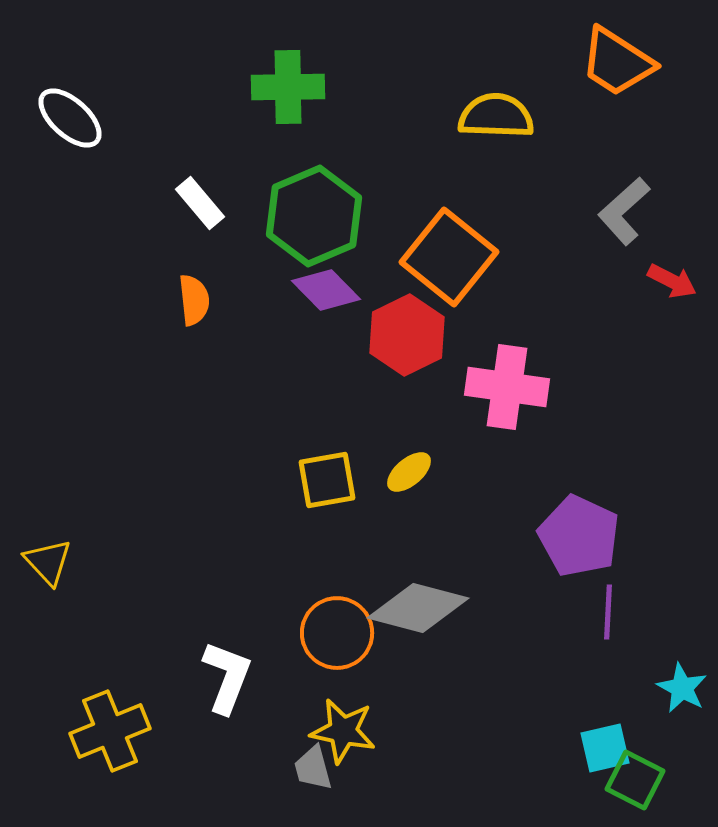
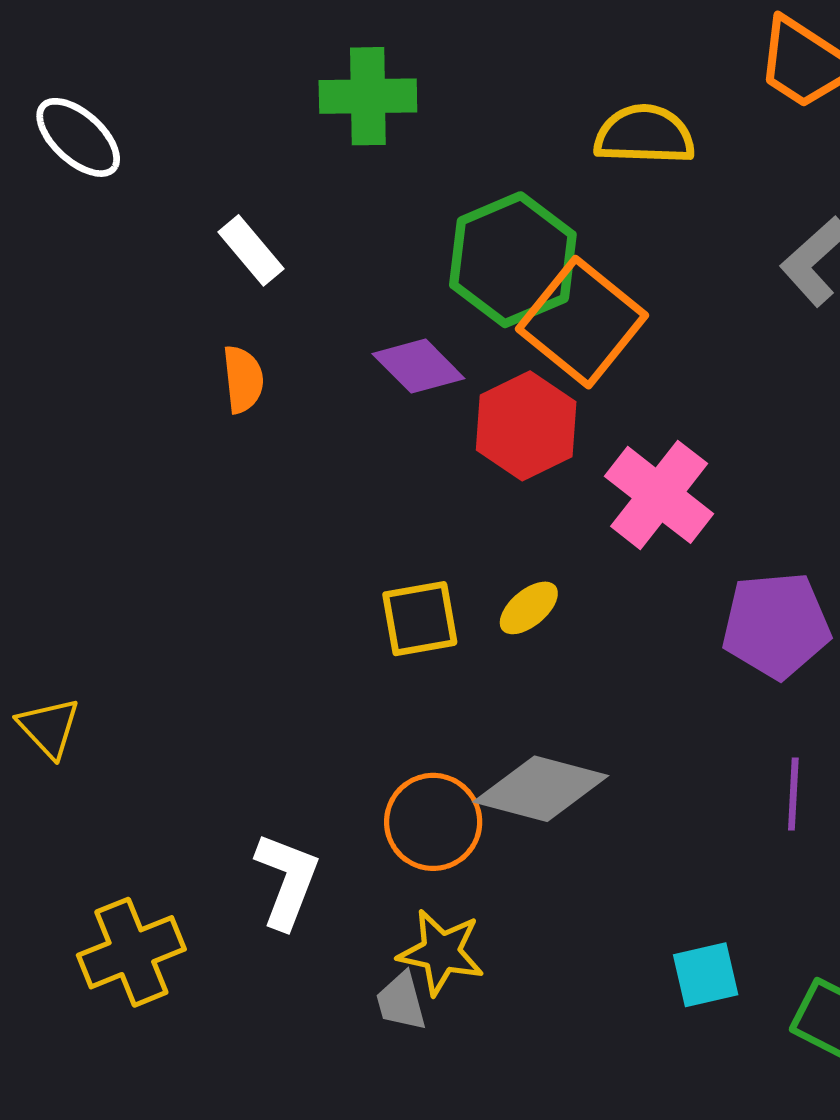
green hexagon: (314, 216) -> (513, 260), moved
pink cross: (507, 387) -> (659, 495), turned 30
purple pentagon: (579, 536) -> (776, 625), moved, turned -30
cyan square: (605, 748) -> (706, 975), moved

